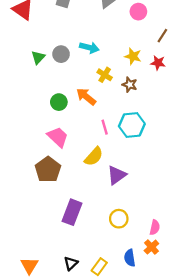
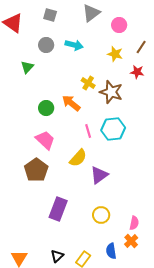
cyan arrow: (89, 48) -> (74, 45), moved
gray circle: (61, 54) -> (46, 45), moved
yellow star: (133, 56) -> (115, 54), moved
brown star: (130, 85) -> (111, 92), size x1.6

